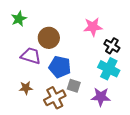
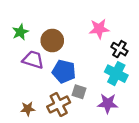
green star: (19, 19) -> (20, 32), moved
brown star: (26, 88) -> (28, 109), moved

